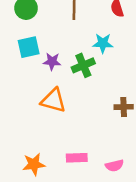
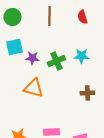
cyan star: (103, 43) -> (81, 56), moved

